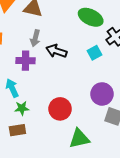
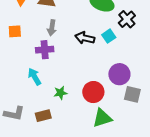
black arrow: (56, 51) -> (85, 38), moved
green star: (22, 108) -> (60, 93), moved
red circle: (60, 109) -> (93, 92), moved

